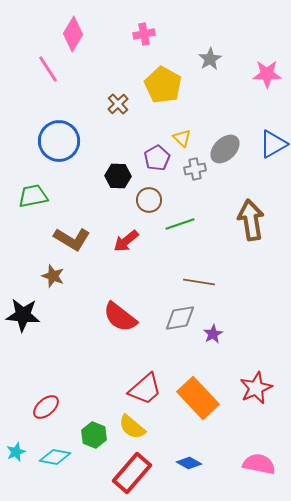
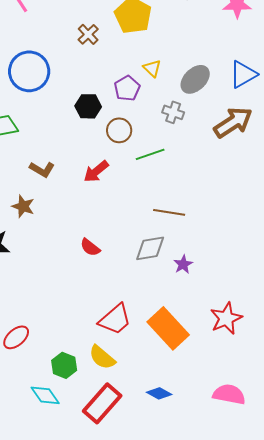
gray cross: (195, 169) -> (173, 112), moved, turned 30
brown arrow: (251, 220) -> (233, 122), moved, turned 66
brown L-shape: (72, 239) -> (42, 169), size x0.7
red semicircle: (120, 317) -> (90, 247), size x0.6
cyan diamond: (55, 457) -> (45, 395), moved, turned 44

